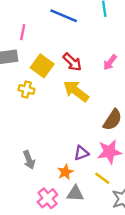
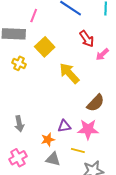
red arrow: (72, 62) -> (87, 39), moved
yellow cross: (26, 89) -> (19, 63), moved
yellow line: (102, 178) -> (78, 150), turned -32
pink cross: (48, 198) -> (18, 158), moved

